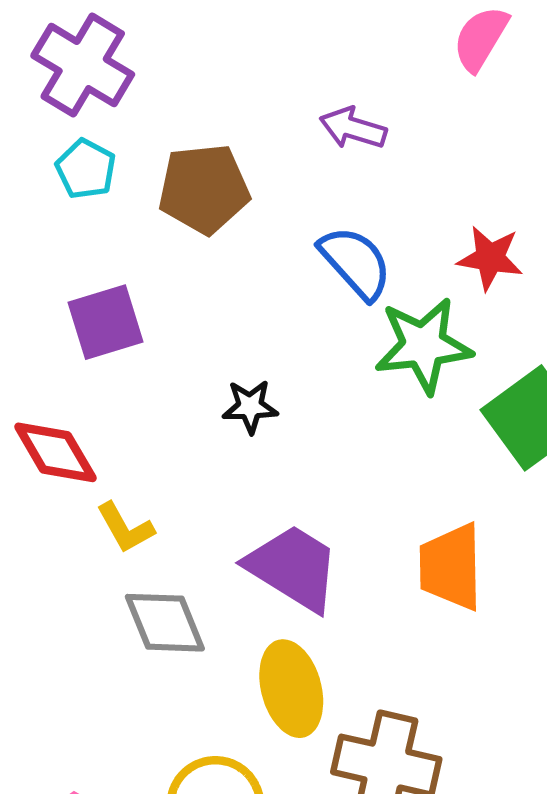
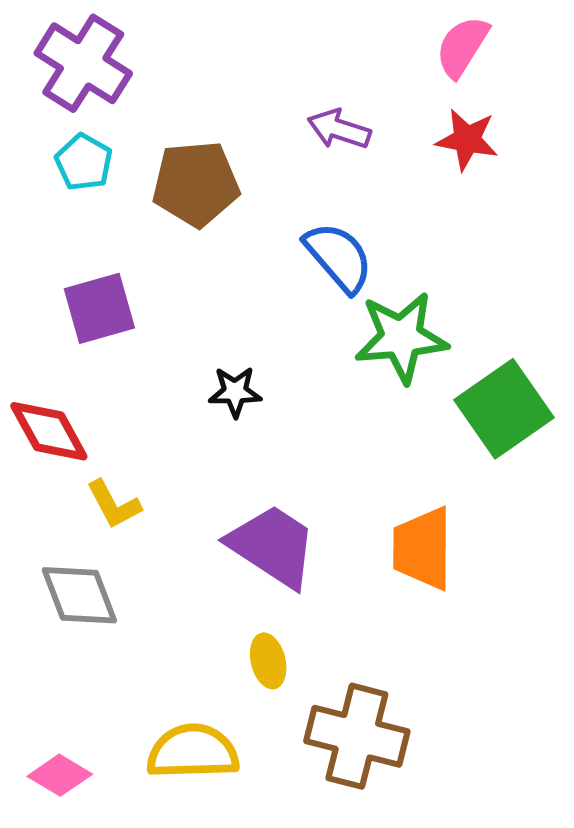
red star: (490, 258) -> (467, 140), moved
gray diamond: (165, 623) -> (79, 595), moved
yellow ellipse: (291, 689) -> (268, 661), size x0.6

